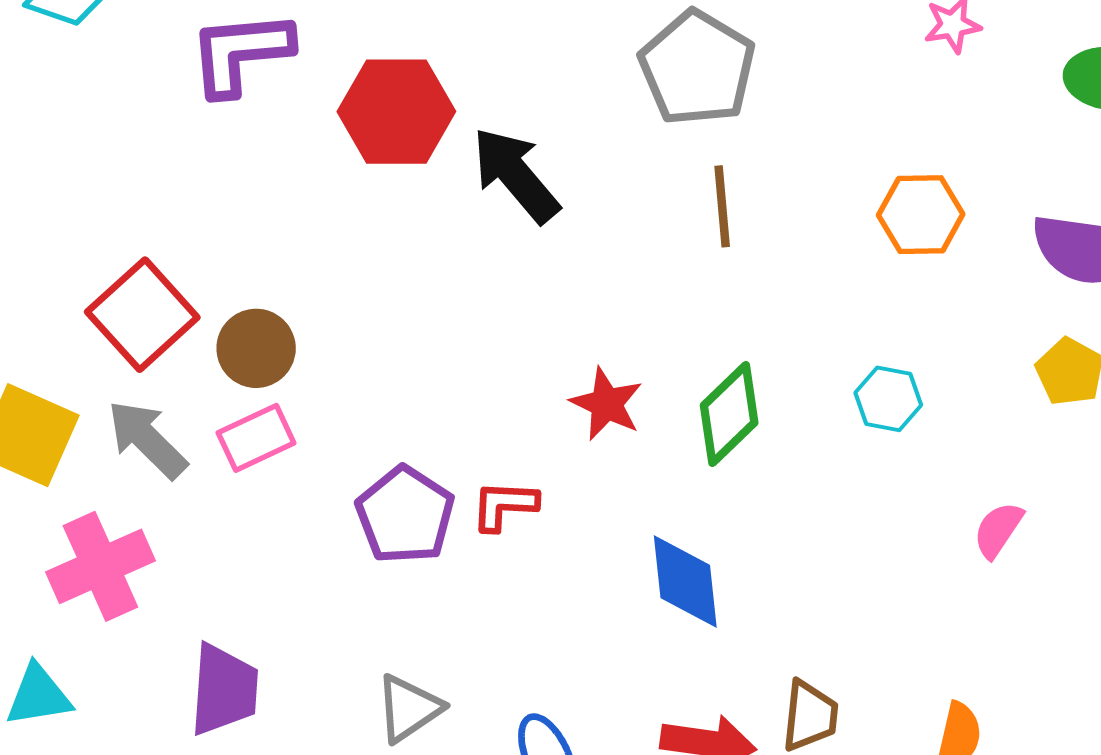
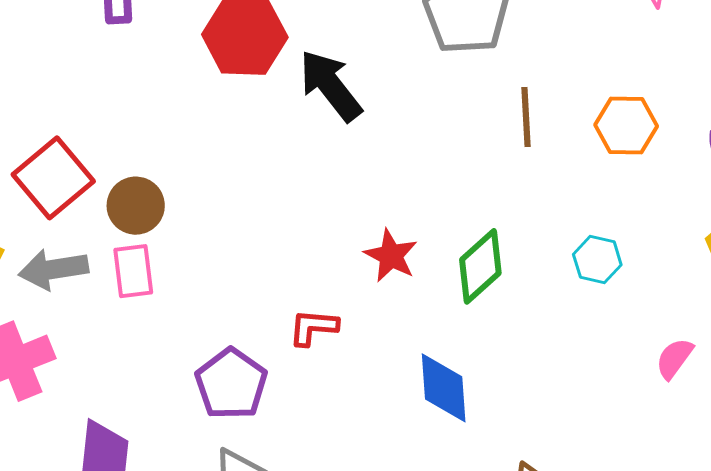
brown line: (722, 206) -> (526, 117), moved
pink rectangle: (256, 438) -> (133, 271), turned -74
gray arrow: (147, 439) -> (53, 269), turned -56
purple pentagon: (405, 515) -> (231, 384), moved

